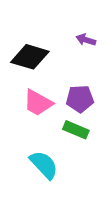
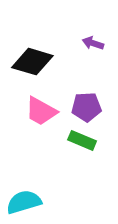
cyan semicircle: (44, 165) -> (24, 202), moved, turned -64

